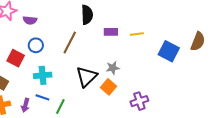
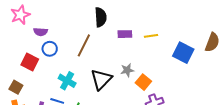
purple semicircle: (30, 20) -> (41, 32), moved
cyan cross: (43, 75) -> (67, 81), moved, turned 36
orange square: (109, 87) -> (143, 82), moved

